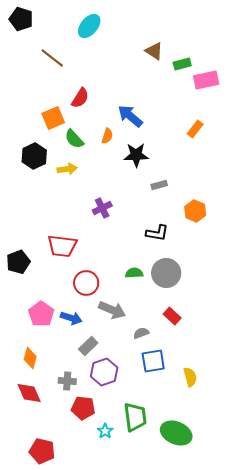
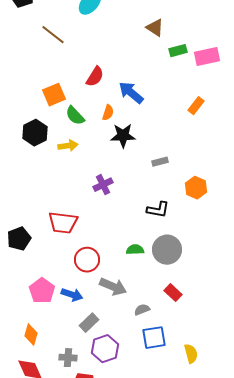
green rectangle: (182, 64) -> (178, 51), moved
red semicircle: (80, 98) -> (95, 77), moved
black star: (136, 155) -> (123, 136), moved

